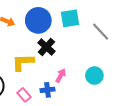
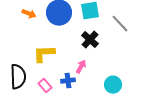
black cross: (46, 47) -> (90, 40), moved
cyan circle: (94, 76) -> (113, 85), moved

